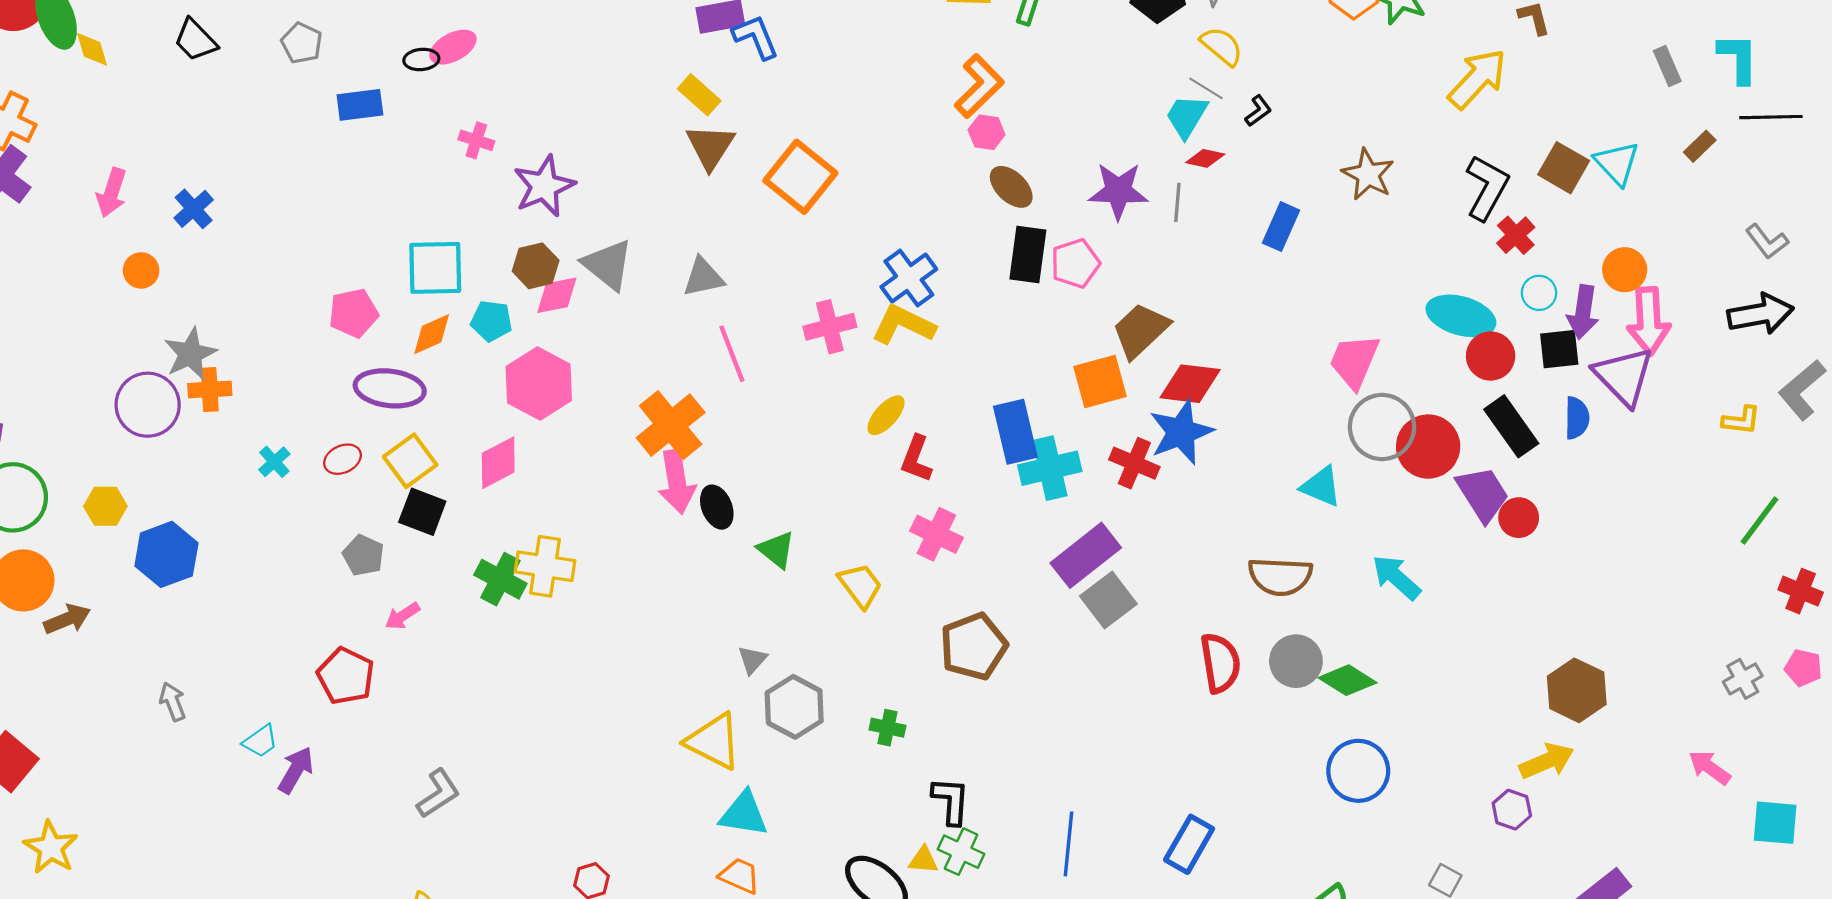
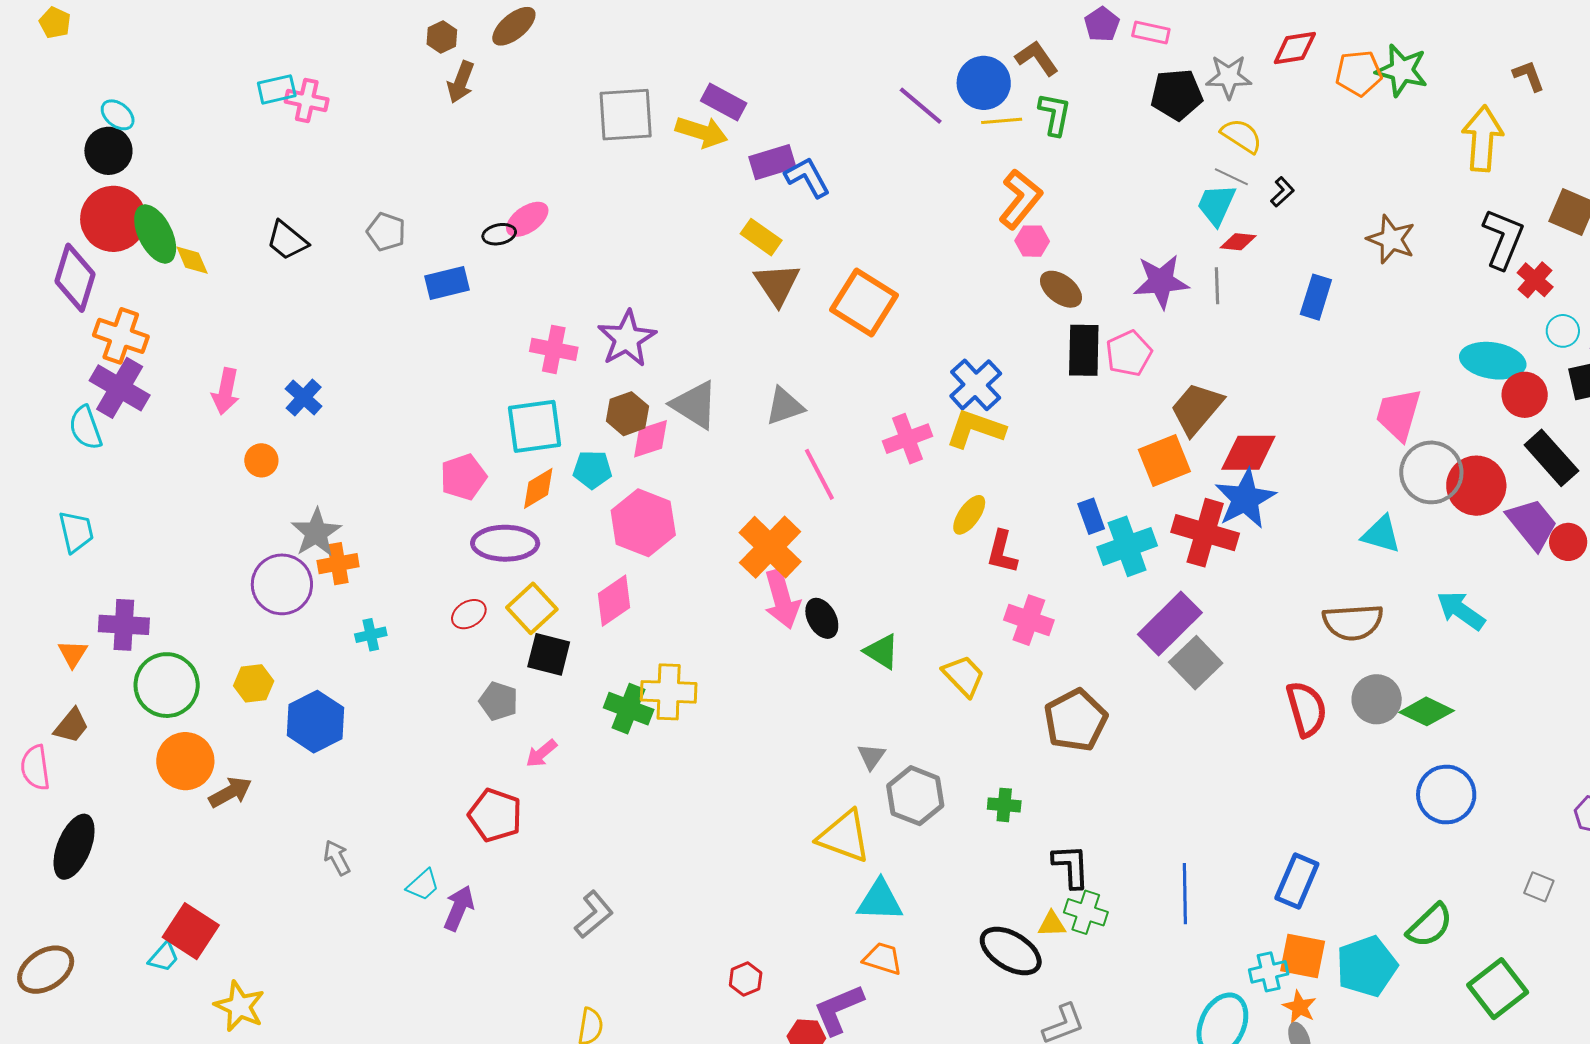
yellow arrow: (1477, 79) -> (1483, 139), turned -32
pink cross: (476, 140) -> (554, 349), moved, size x1.4
blue rectangle: (1015, 432) -> (1091, 516), size x0.6
cyan cross: (274, 462) -> (371, 635), moved, turned 36
red cross: (1134, 463) -> (1205, 533), size x1.4

